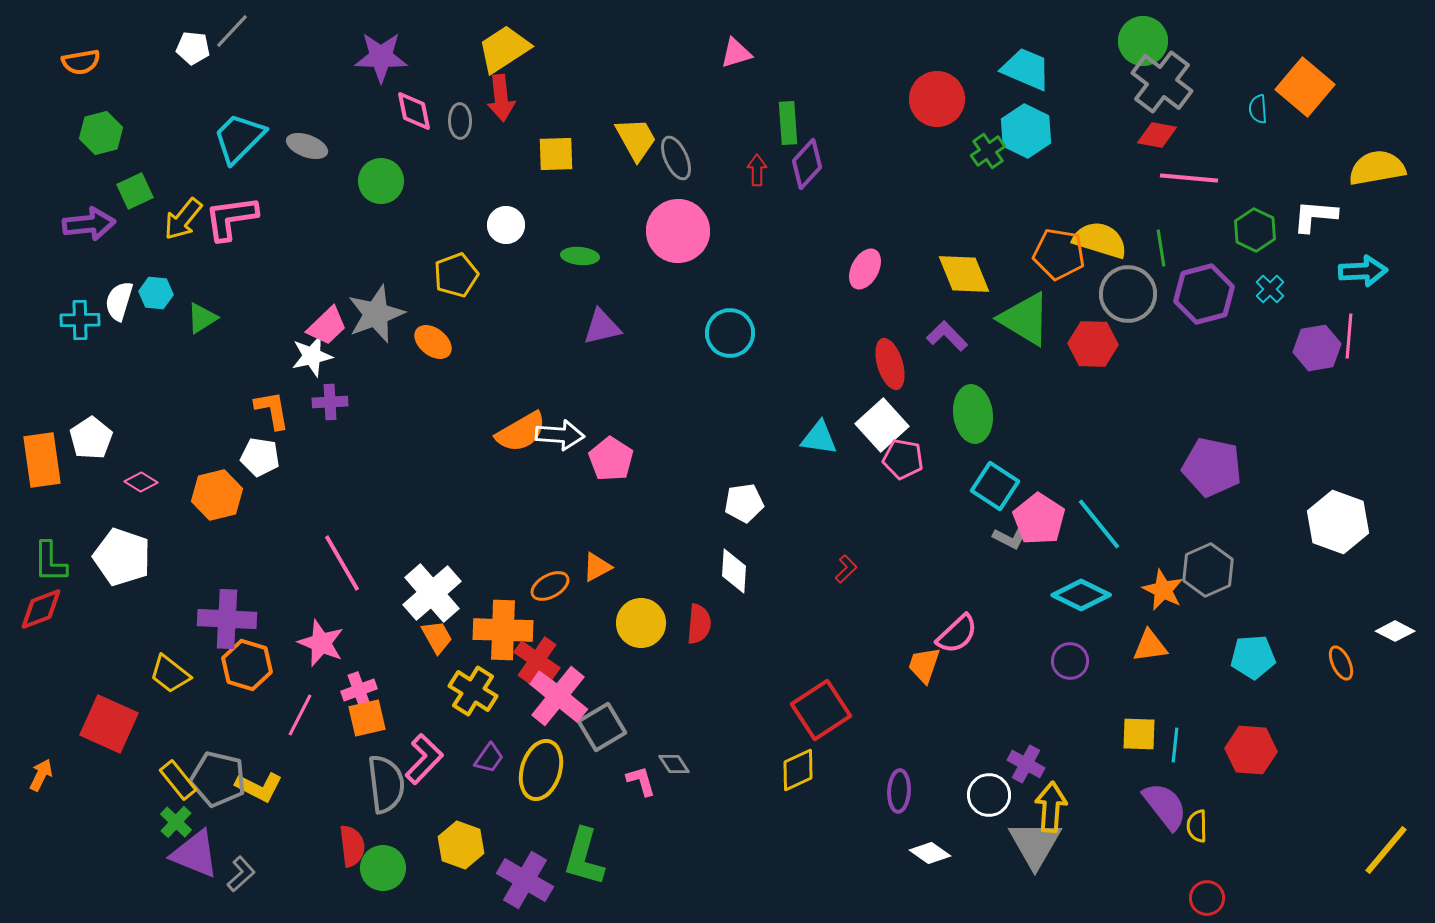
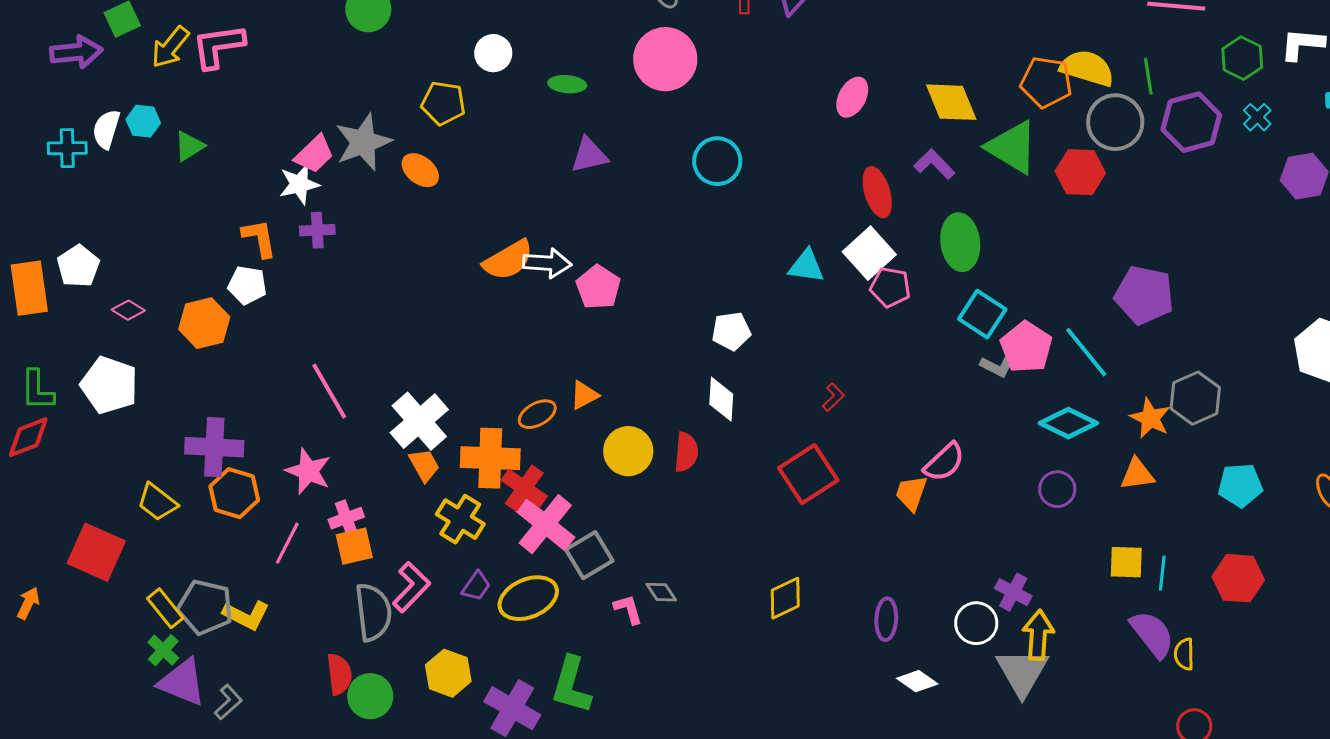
yellow pentagon: (456, 275) -> (443, 103), turned 30
purple pentagon: (1212, 467) -> (1144, 295), moved
red square: (821, 710) -> (808, 474), moved
yellow ellipse: (541, 770) -> (528, 598), turned 50

